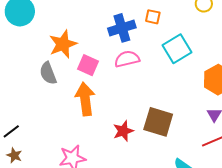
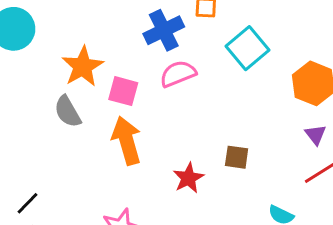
brown square: (158, 122) -> (237, 157), size x0.6

